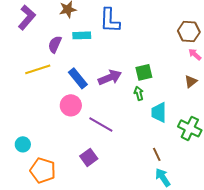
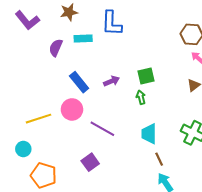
purple L-shape: (27, 17) -> (27, 20), turned 100
yellow line: (38, 69) -> (39, 119), moved
purple arrow: (110, 77) -> (112, 81), size x0.7
cyan trapezoid: (159, 112) -> (149, 134), moved

